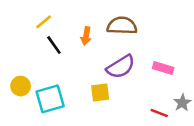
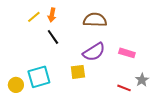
orange arrow: (86, 36) -> (52, 15), moved
black line: (54, 45) -> (53, 37), moved
yellow circle: (21, 86) -> (16, 85), moved

